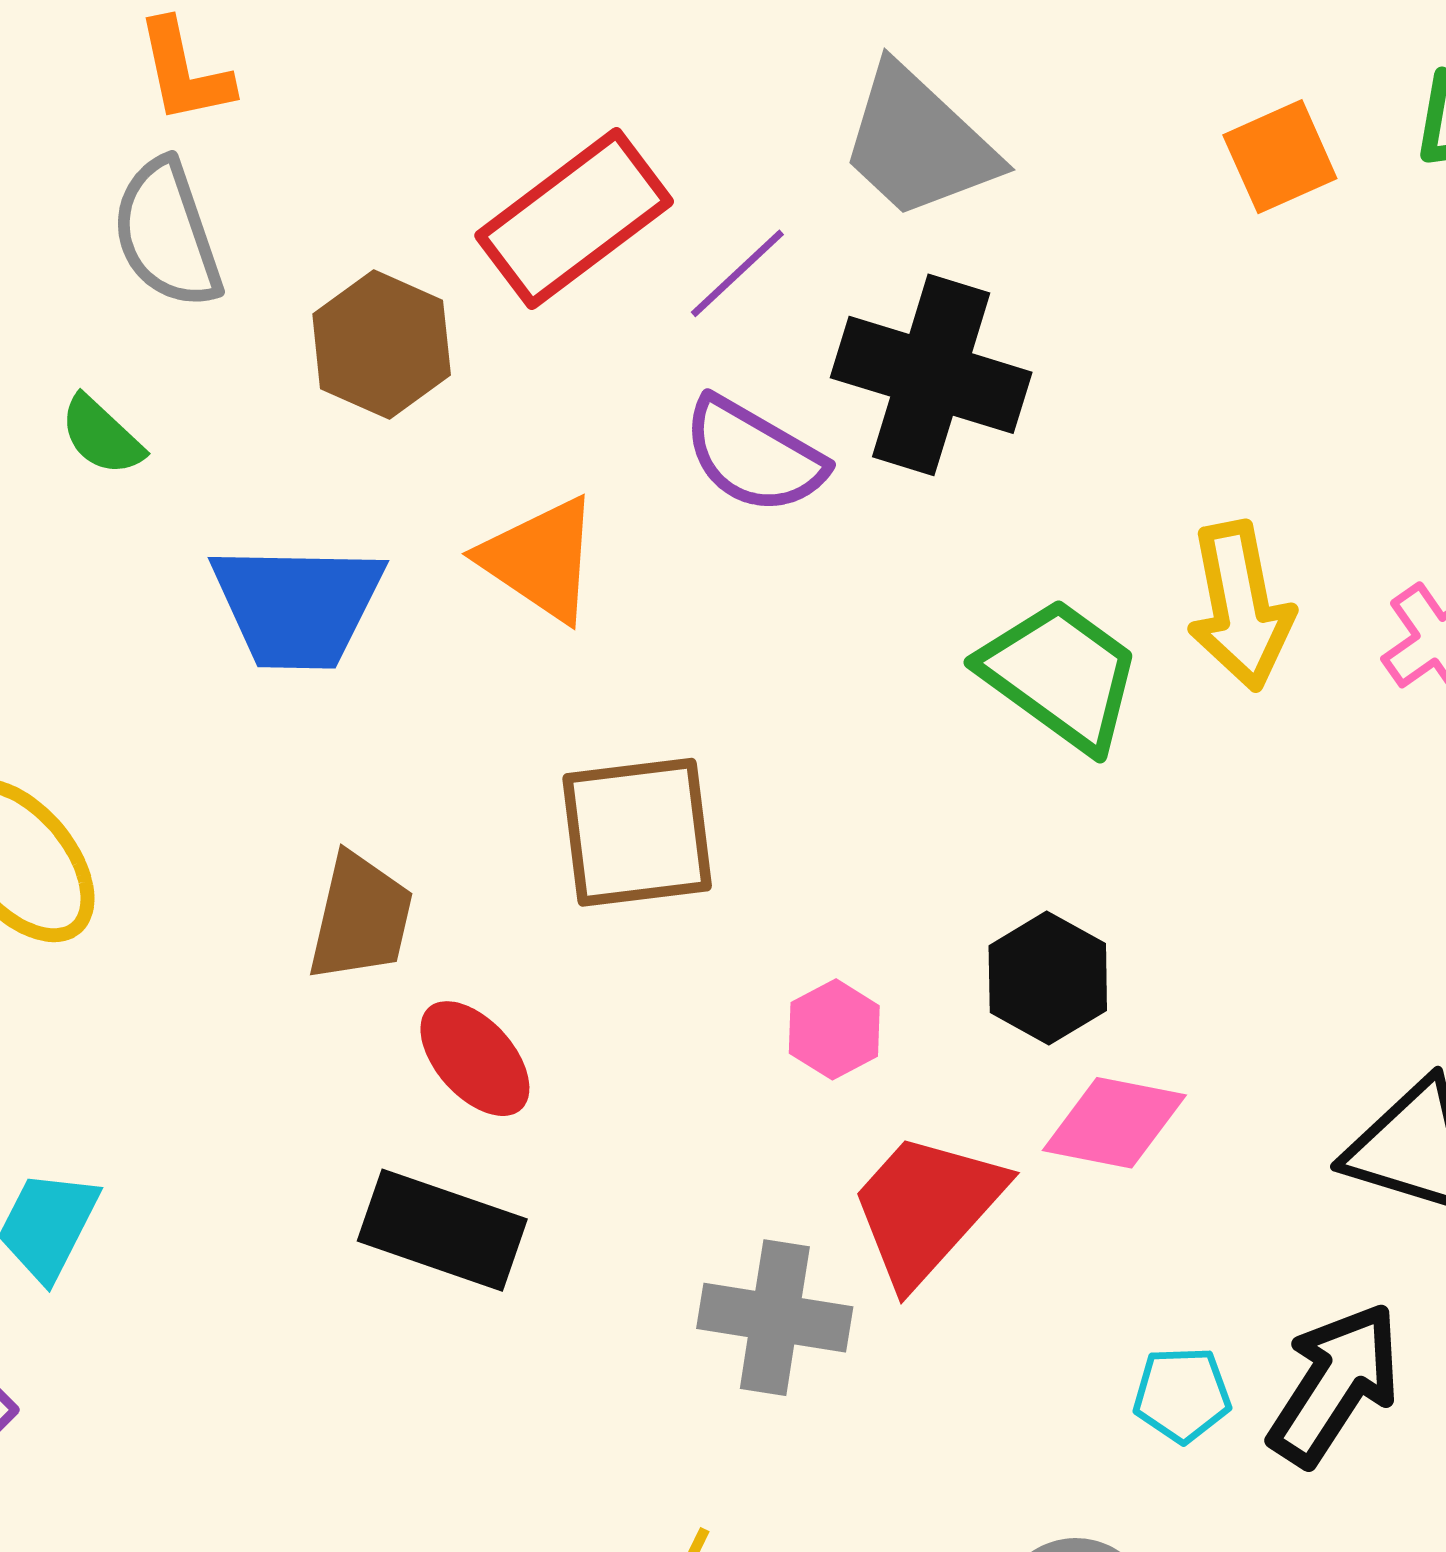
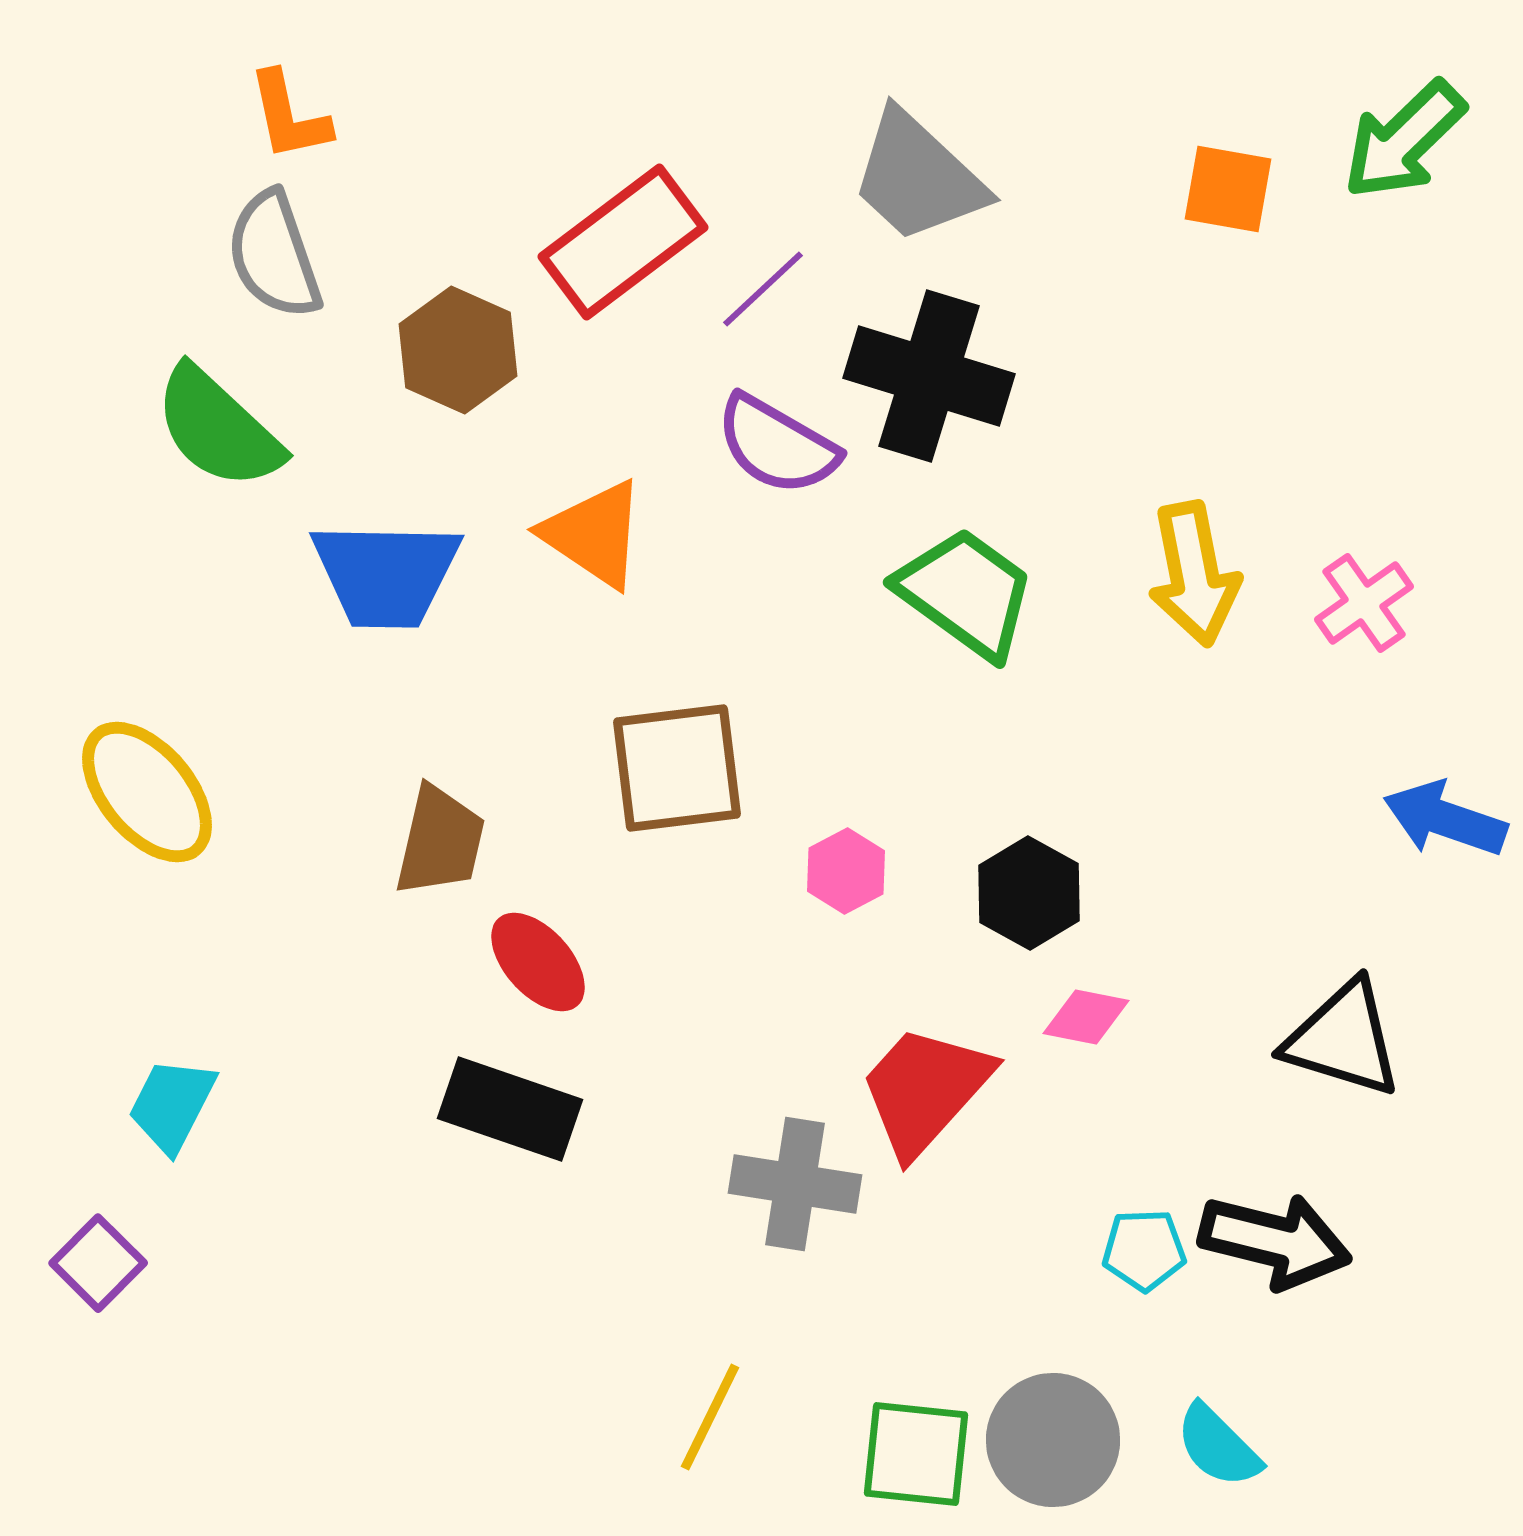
orange square: (1280, 157) -> (1228, 189), turned 34
green semicircle: (102, 436) -> (218, 428), size x1.8
green trapezoid: (1061, 675) -> (966, 593), moved
pink hexagon: (834, 1029) -> (846, 871), moved
pink diamond: (1114, 1123) -> (1086, 1017), size x0.7
black arrow: (1335, 1384) -> (1275, 1241), turned 71

